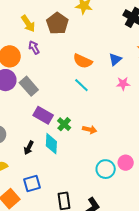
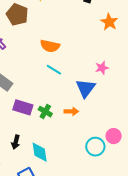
blue triangle: (115, 59) -> (86, 88), moved, size x1.5
pink star: (123, 84) -> (102, 68), moved
cyan diamond: (51, 144) -> (40, 152), moved

